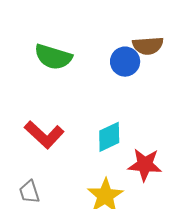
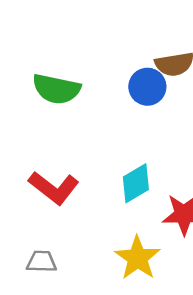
gray trapezoid: (29, 192) -> (41, 262), turned 115

